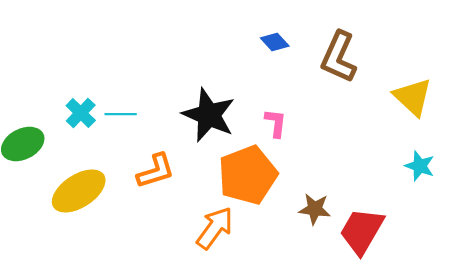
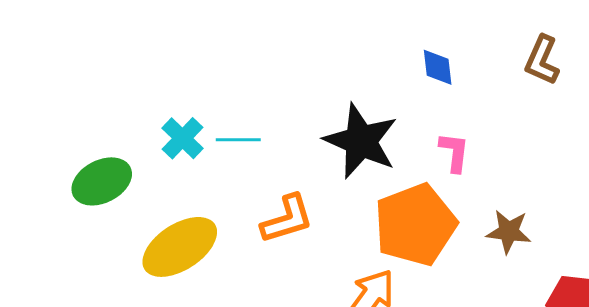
blue diamond: (275, 42) -> (438, 67), moved, turned 36
brown L-shape: (339, 57) -> (542, 60), size x0.7
brown star: (315, 209) -> (509, 232), moved

